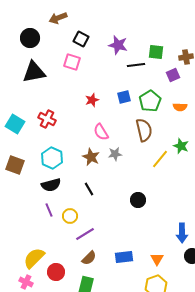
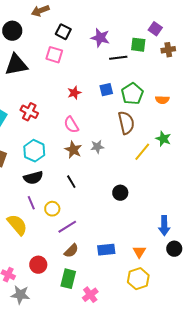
purple square: (173, 75) -> (155, 29), moved, turned -32
pink semicircle: (101, 132) -> (71, 125), moved
yellow semicircle: (34, 258) -> (17, 225), moved, turned 95

